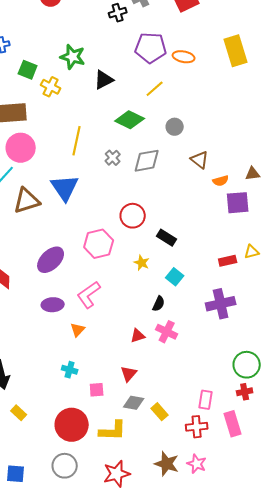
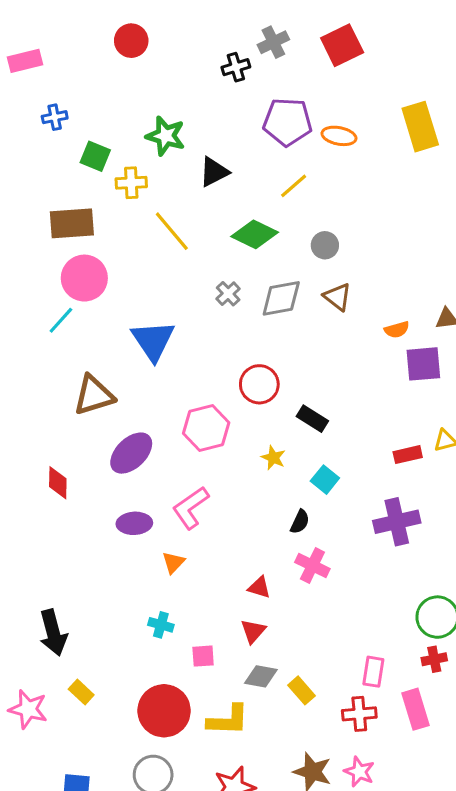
yellow cross: (51, 87) -> (131, 183), turned -30
yellow line: (77, 141) -> (172, 231), moved, turned -52
brown triangle: (200, 160) -> (337, 297), moved
brown triangle: (27, 201) -> (94, 395), moved
red triangle: (138, 336) -> (259, 587), moved, turned 35

